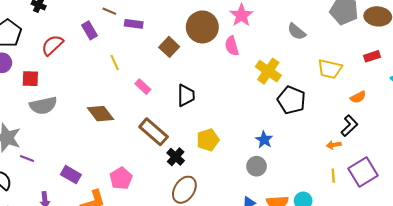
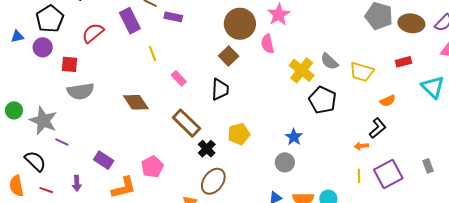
purple rectangle: (90, 30) -> (130, 21), size x1.4
gray semicircle: (297, 32) -> (329, 61), moved
brown square: (169, 47) -> (229, 56), moved

